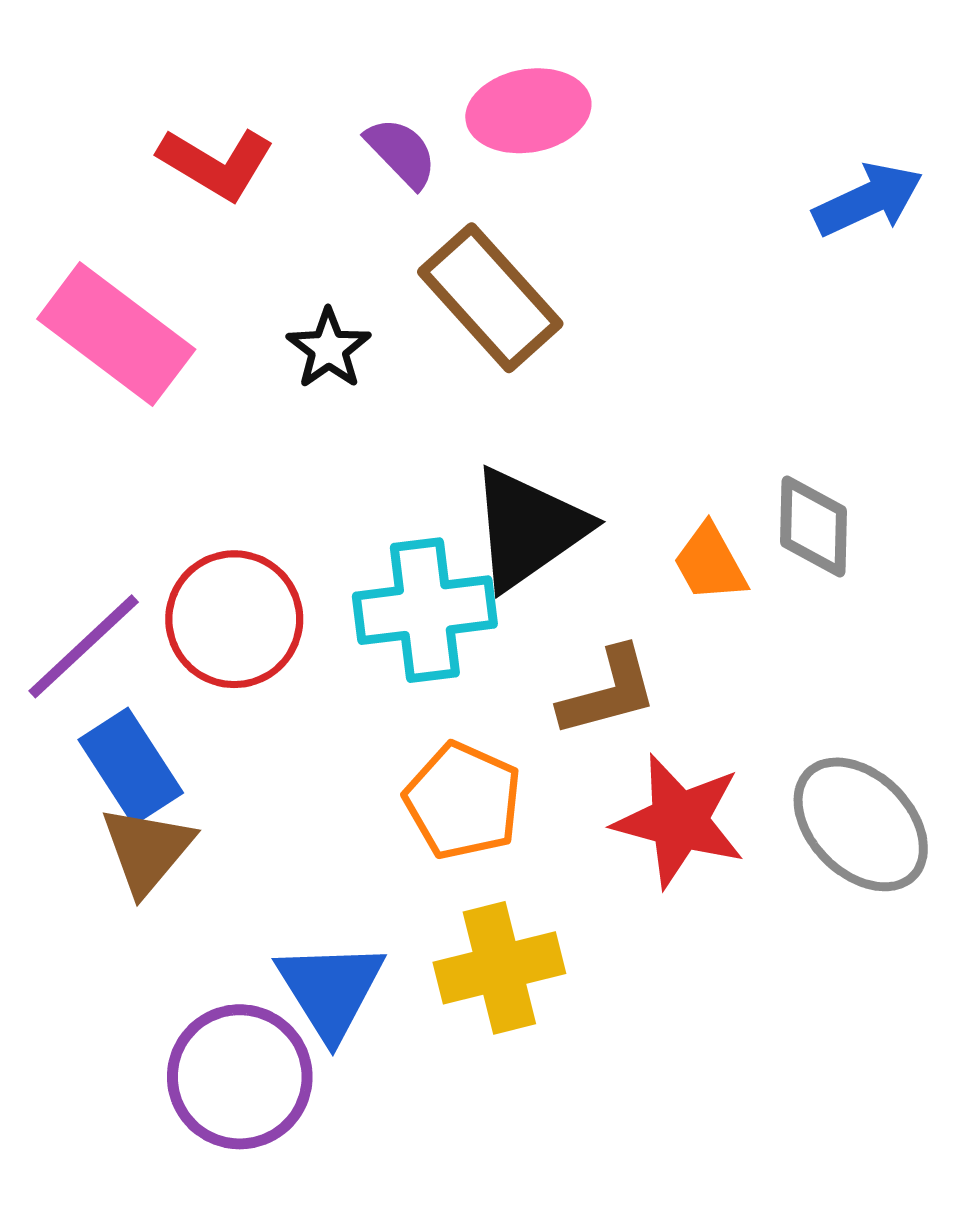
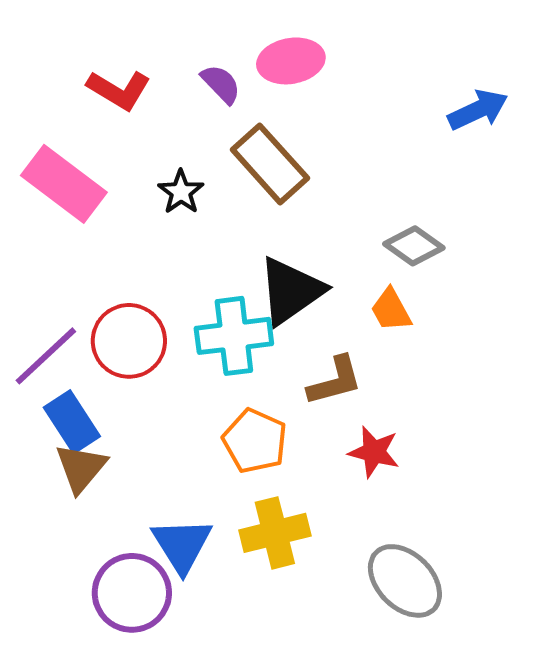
gray diamond: (814, 527) -> (414, 246), moved, turned -56
red star: (679, 821) -> (374, 452), size x0.7
gray ellipse: (861, 824) -> (405, 581), moved

